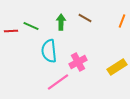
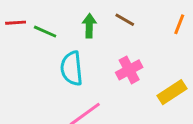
red line: (11, 31) -> (16, 23), moved
pink cross: (78, 62) -> (129, 70), moved

